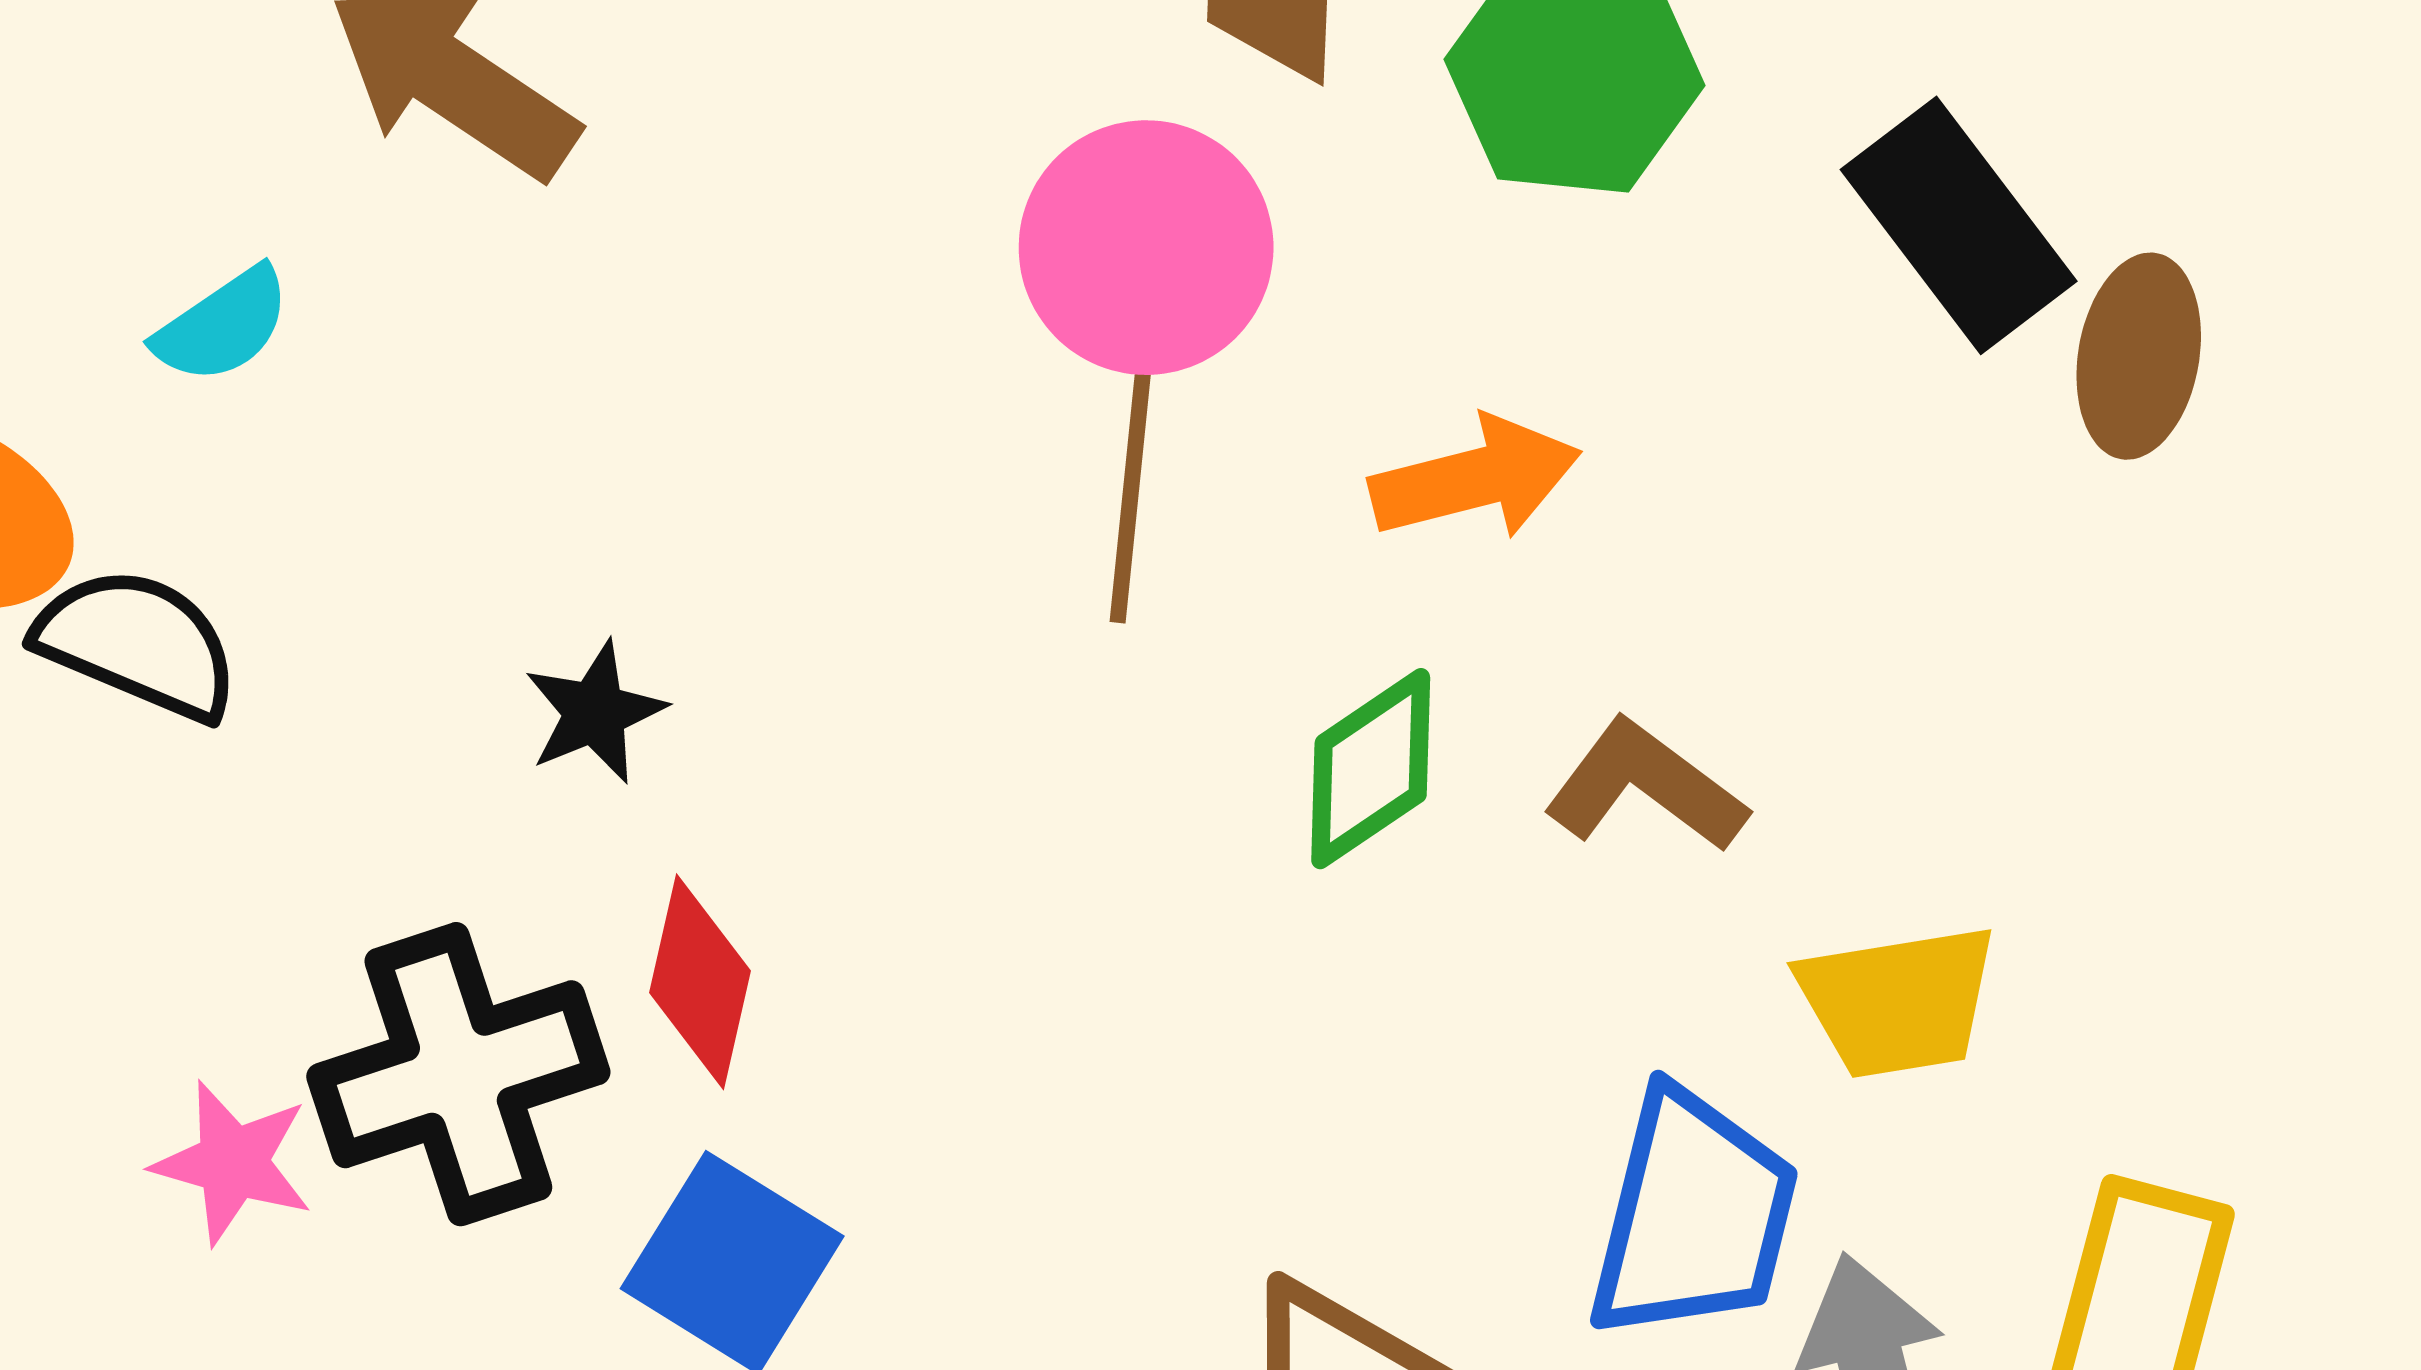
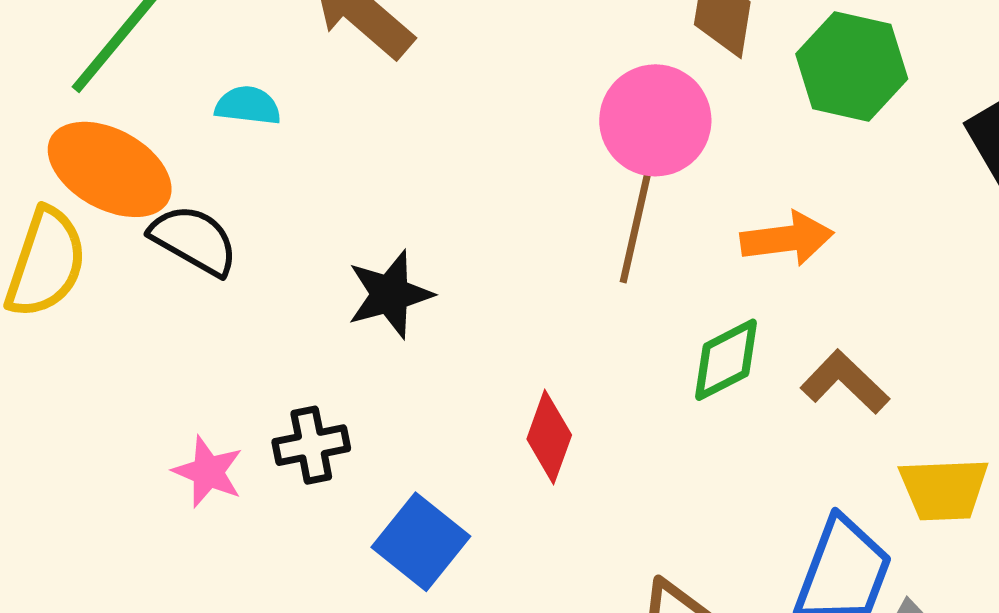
cyan semicircle: (223, 325) -> (248, 106), turned -146
black star: (595, 712) -> (390, 294), size x1.4
red diamond: (700, 982) -> (549, 437), moved
black cross: (458, 1074) -> (311, 445), size x0.6

